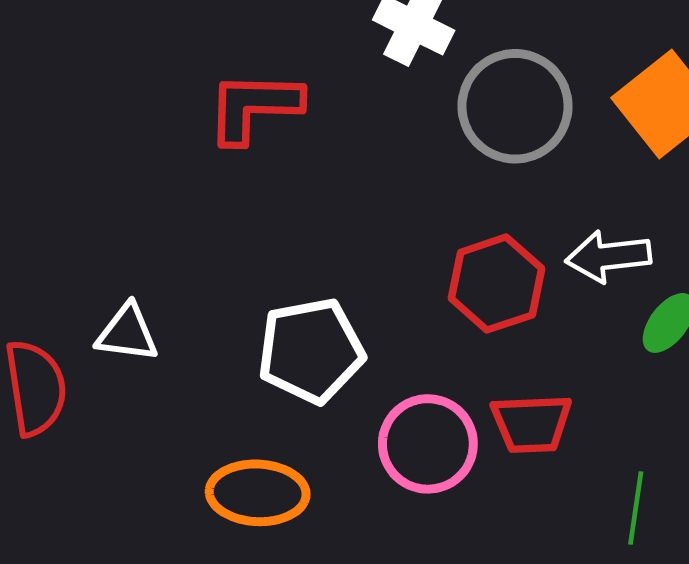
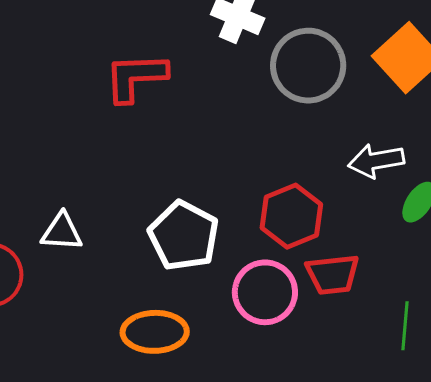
red hexagon: (496, 284) -> (291, 216), moved
white pentagon: (311, 351) -> (184, 236), turned -30

